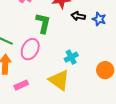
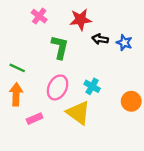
pink ellipse: (30, 49) -> (58, 87), moved
cyan cross: (71, 57) -> (92, 86), turned -32

